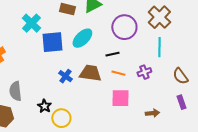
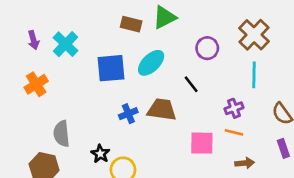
cyan cross: (31, 23) -> (66, 44), moved
purple circle: (124, 27) -> (207, 48), size x0.7
black line: (112, 54) -> (191, 84), turned 64
orange line: (118, 73) -> (234, 132), moved
blue cross: (65, 76) -> (128, 114), turned 32

